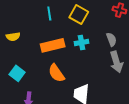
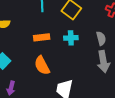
orange rectangle: (53, 45) -> (42, 37), size x0.7

